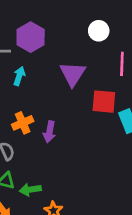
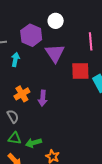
white circle: (99, 31) -> (56, 21), moved
purple hexagon: (31, 37) -> (31, 35), moved

